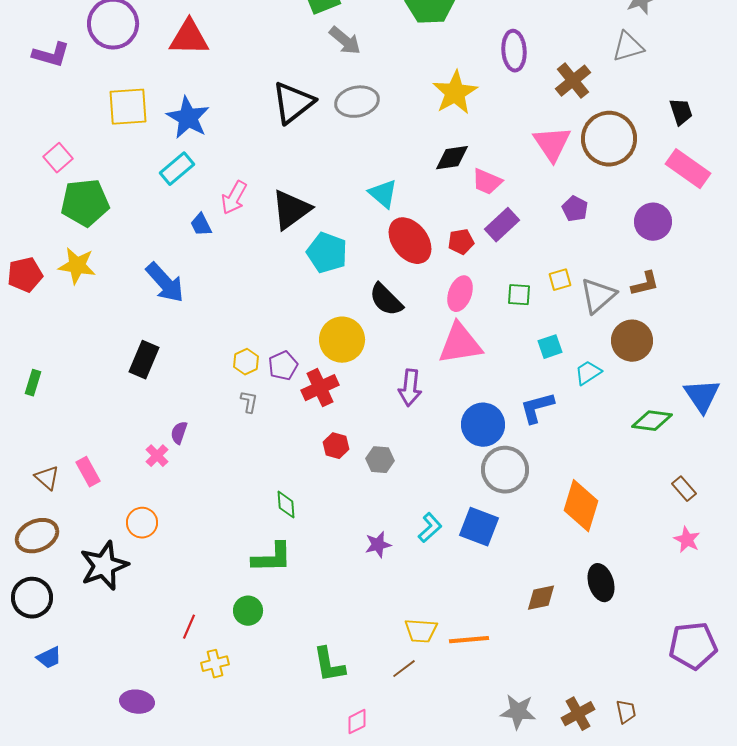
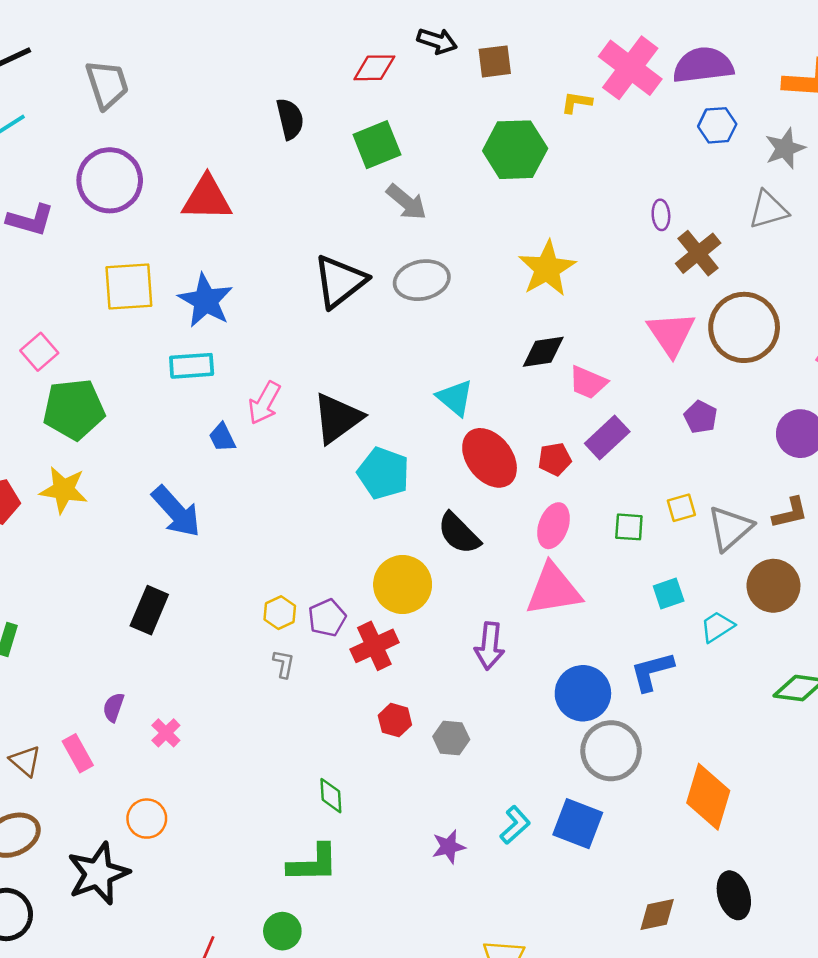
purple ellipse: (514, 51) -> (661, 215), moved, size x0.6
cyan rectangle: (177, 169) -> (192, 366), turned 36
purple semicircle: (179, 433) -> (114, 707), moved

